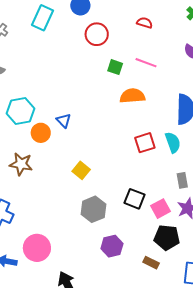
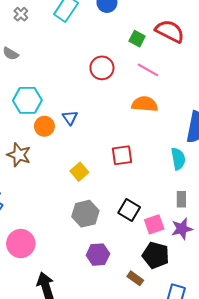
red semicircle: (145, 23) -> (170, 31), size x1.8
red circle: (97, 34) -> (102, 68), moved
pink line: (146, 63) -> (148, 70), moved
green square: (115, 67) -> (137, 39), moved
red square: (145, 143) -> (122, 155), moved

